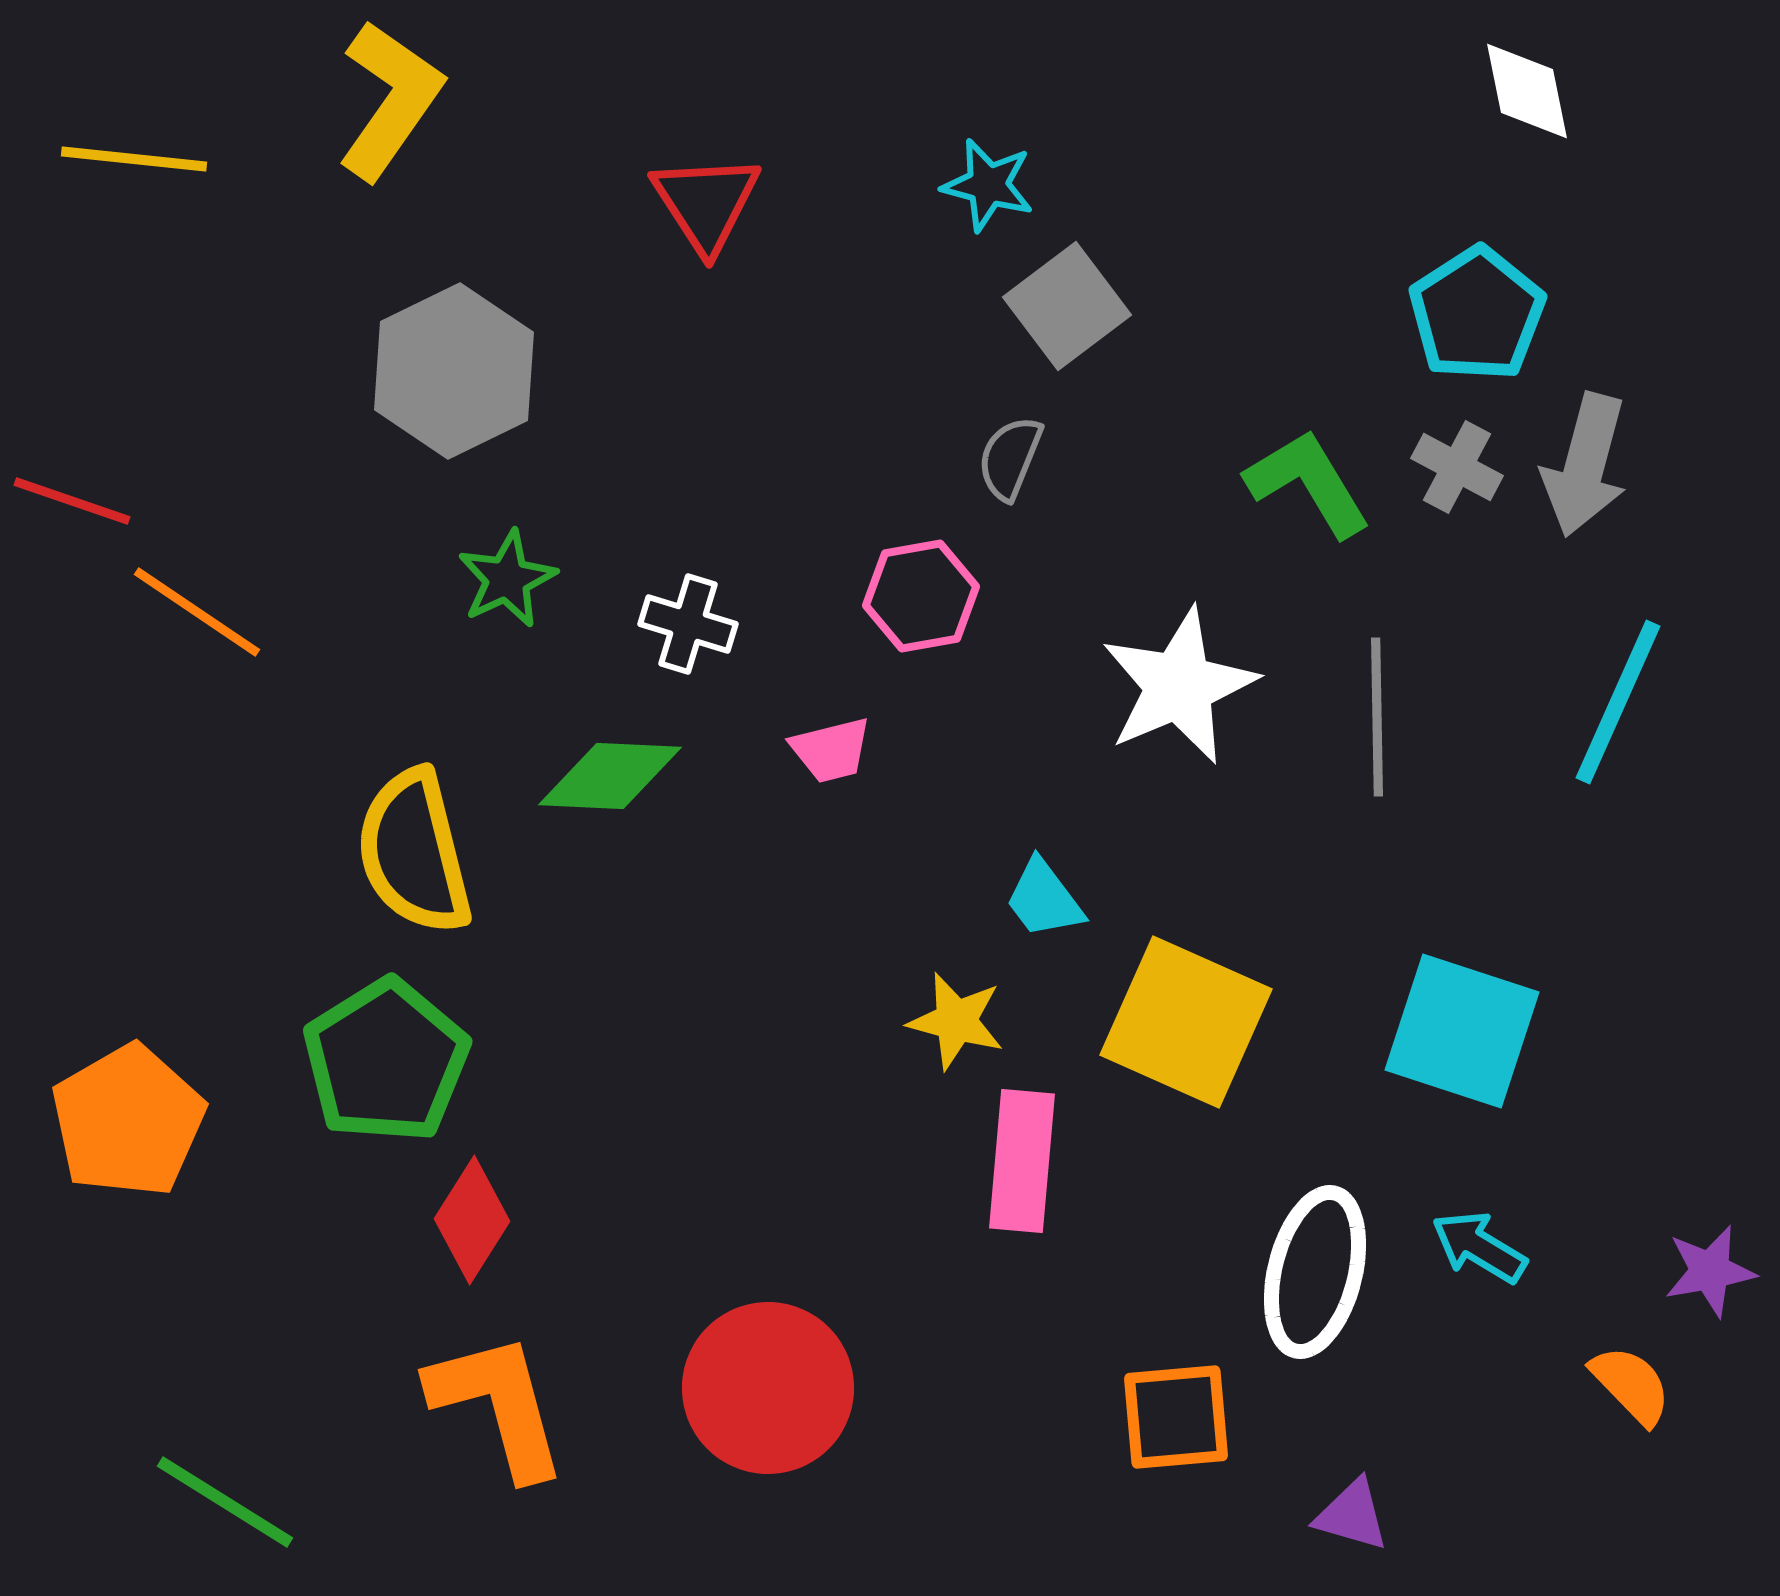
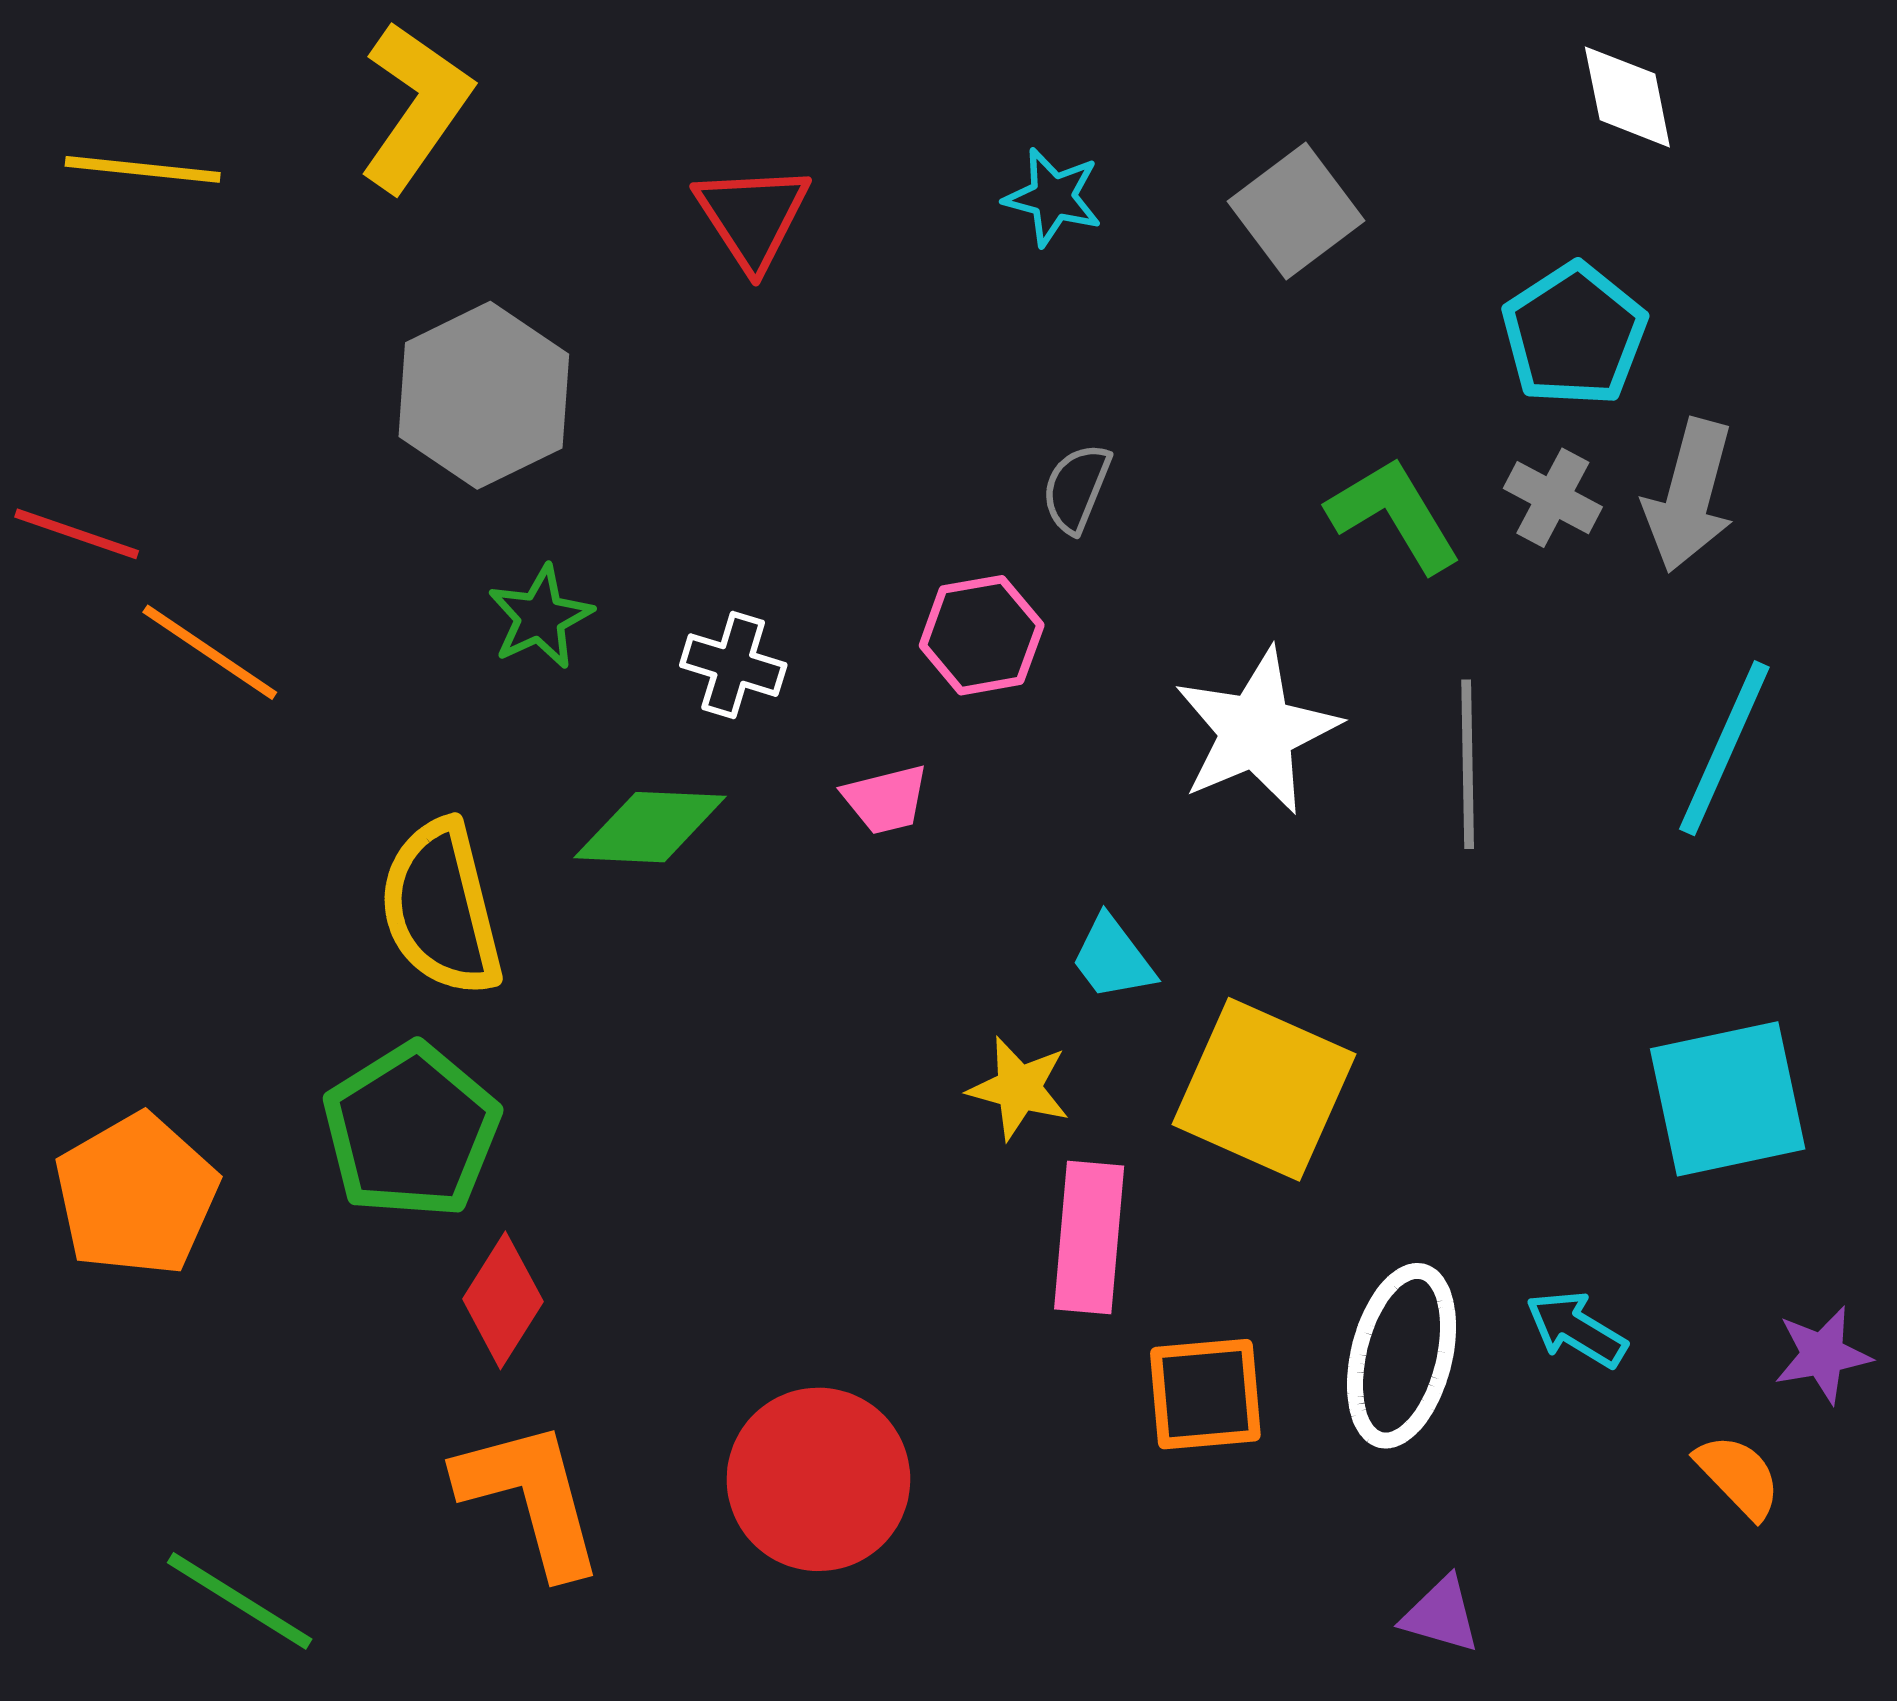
gray square: (1067, 306) -> (1296, 211), moved
cyan square: (1462, 1031) -> (1728, 1099), moved, turned -30
orange square: (1176, 1417) -> (1205, 1394), moved

